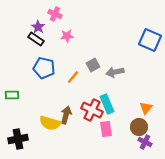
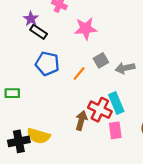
purple star: (38, 27) -> (31, 19), moved
pink star: (67, 36) -> (86, 29), moved, size x1.5
brown arrow: (66, 115) -> (81, 121), moved
yellow semicircle: (50, 123) -> (39, 136), moved

